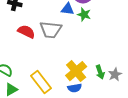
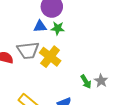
yellow cross: (76, 71) -> (50, 57), moved

